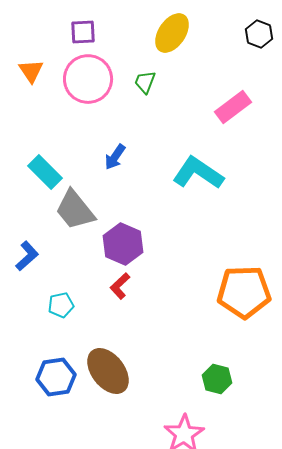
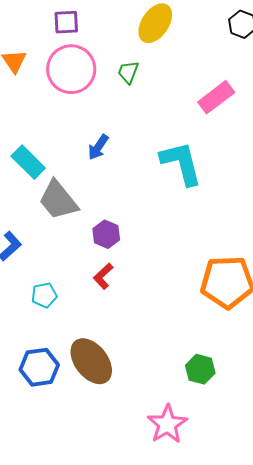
cyan L-shape: (198, 173) -> (181, 163), turned 42
purple hexagon: (123, 244) -> (106, 234), size x0.7

